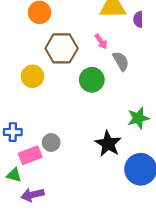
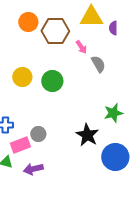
brown hexagon: (62, 48) -> (55, 31), moved
green circle: (92, 80) -> (52, 81), moved
purple arrow: (33, 195) -> (33, 169), moved

